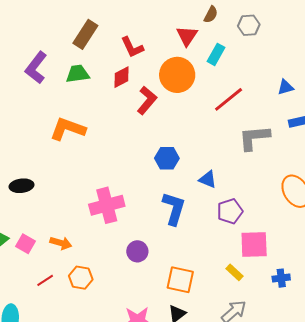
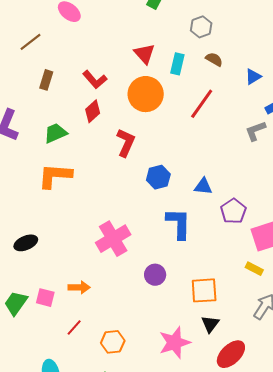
brown semicircle: (211, 15) -> (214, 59), moved, turned -72
brown rectangle: (85, 34) -> (46, 80), size x0.7
green trapezoid: (78, 74) -> (56, 133), moved
red L-shape: (147, 100) -> (126, 143), moved
gray L-shape: (254, 138) -> (255, 131), moved, size x0.7
orange hexagon: (81, 278) -> (113, 342), moved

